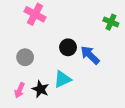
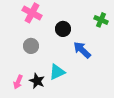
black circle: (68, 47) -> (63, 29), moved
gray circle: (25, 57) -> (31, 46), moved

